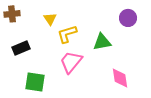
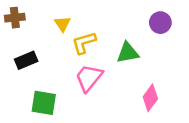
pink diamond: (120, 78) -> (150, 98), turned 45

